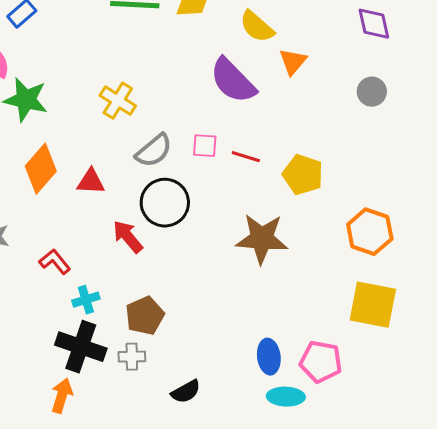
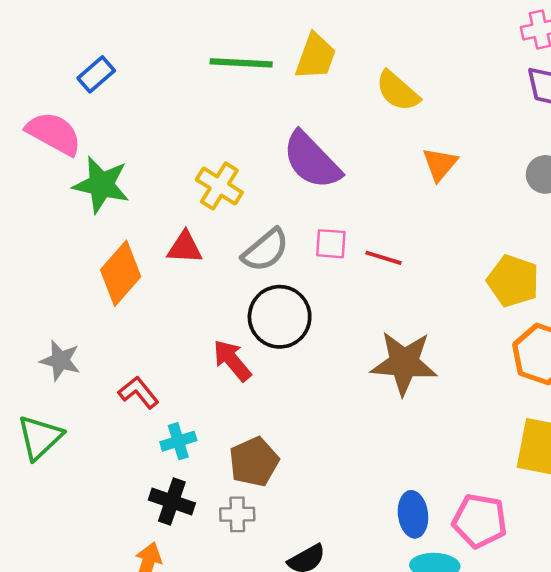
orange triangle: (293, 62) -> (440, 164), moved
purple semicircle: (233, 81) -> (312, 160), moved
yellow pentagon: (303, 175) -> (513, 281), moved
red triangle: (91, 182) -> (185, 248), moved
black cross: (81, 347) -> (172, 502), size x0.7

